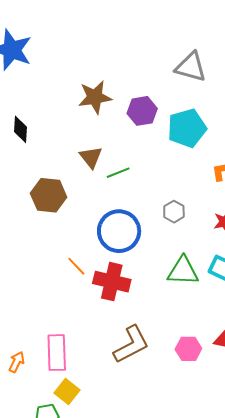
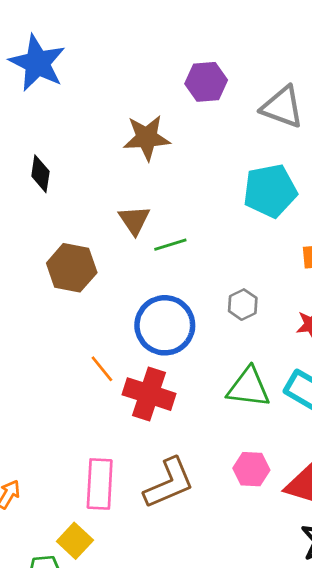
purple hexagon: (142, 111) -> (206, 82), moved
pink hexagon: (188, 349) -> (251, 469), moved
pink rectangle: (57, 353) -> (100, 484), moved

